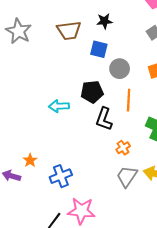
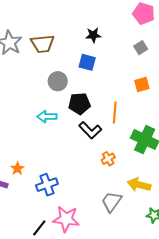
brown trapezoid: (69, 30) -> (43, 44), moved
gray circle: (120, 69) -> (58, 81), moved
black L-shape: (104, 119) -> (90, 130), turned -65
gray trapezoid: (127, 176) -> (112, 202), moved

